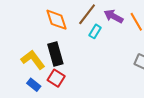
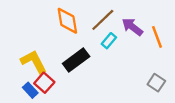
black rectangle: (55, 54) -> (76, 60), moved, turned 60
red square: (56, 78) -> (44, 83), moved

